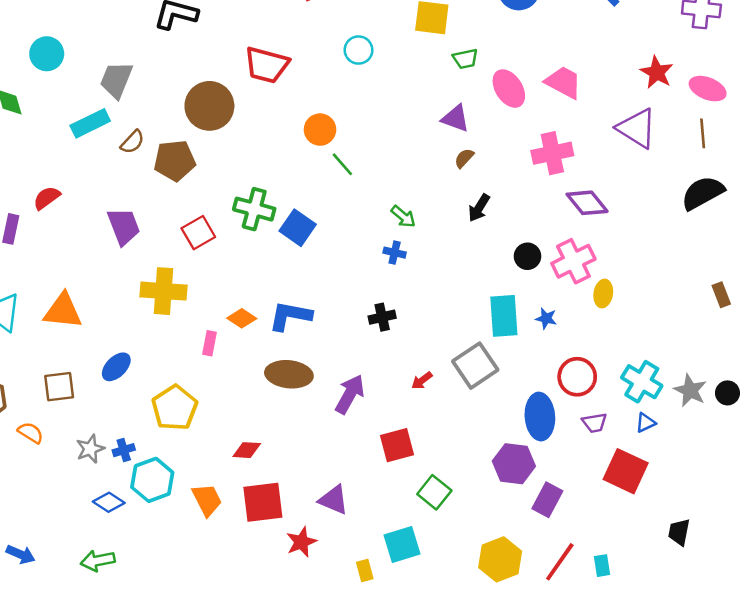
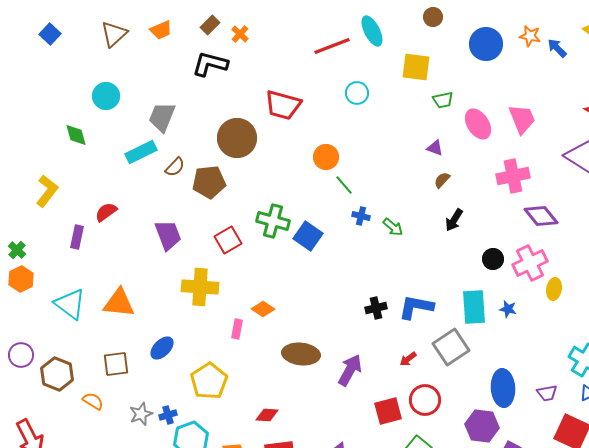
pink trapezoid: (564, 82) -> (522, 119), turned 40
purple triangle: (455, 118) -> (435, 148), size x0.7
blue cross: (395, 253) -> (361, 216), moved
blue L-shape: (290, 316) -> (416, 307), moved
red circle: (577, 377) -> (425, 400), moved

